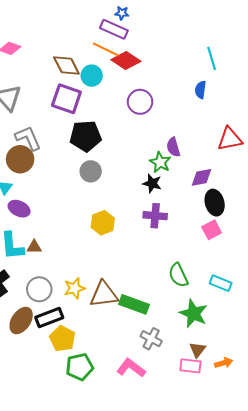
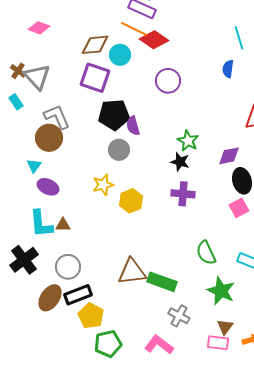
brown diamond: (66, 66) -> (95, 45), turned -68
purple semicircle: (173, 147) -> (133, 126), moved
yellow star: (75, 288) -> (103, 185), moved

